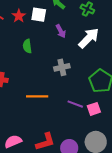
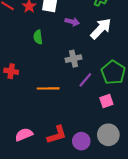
purple arrow: (61, 31) -> (72, 22), turned -48
purple line: (75, 104) -> (85, 80), moved, turned -70

